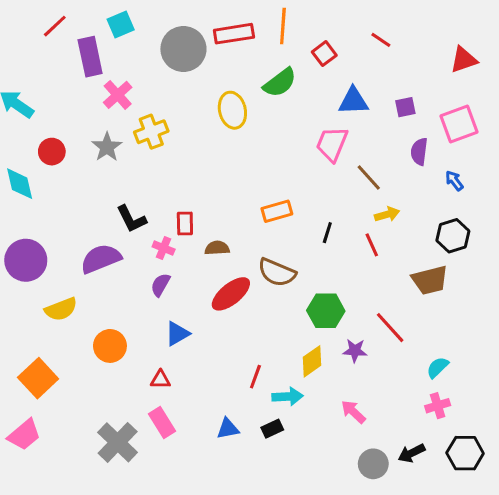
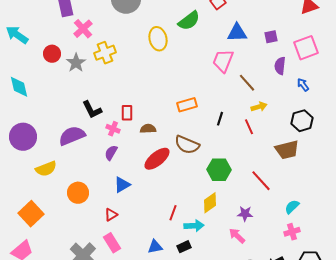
red circle: (52, 152) -> (52, 54), moved
purple star: (355, 351) -> (245, 214), moved
red triangle: (160, 380) -> (111, 215), turned -32

